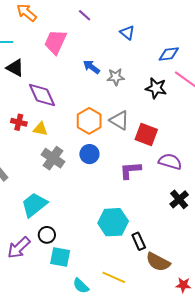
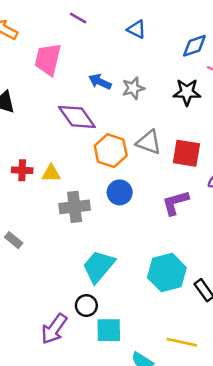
purple diamond: (42, 95) -> (77, 117), moved
gray cross: (53, 158) -> (75, 207), turned -30
cyan trapezoid: (34, 205) -> (99, 266), moved

